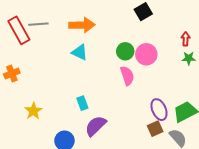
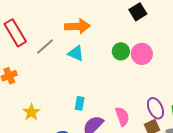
gray line: (38, 24) -> (45, 47), moved, turned -36
pink semicircle: (127, 76) -> (122, 116), moved
cyan rectangle: (82, 103) -> (80, 103), turned 32

